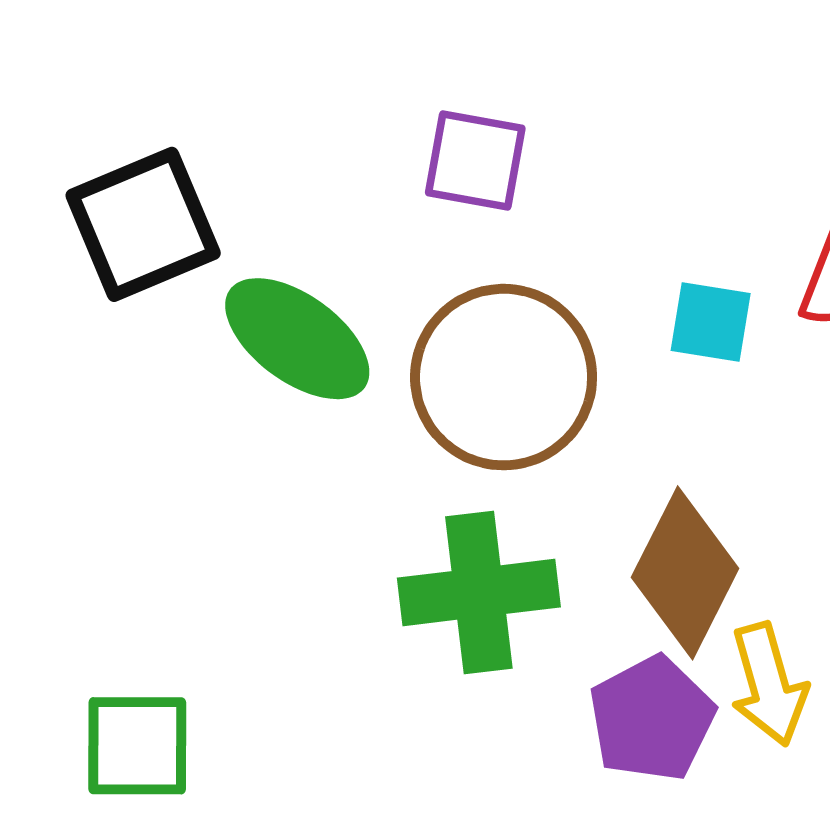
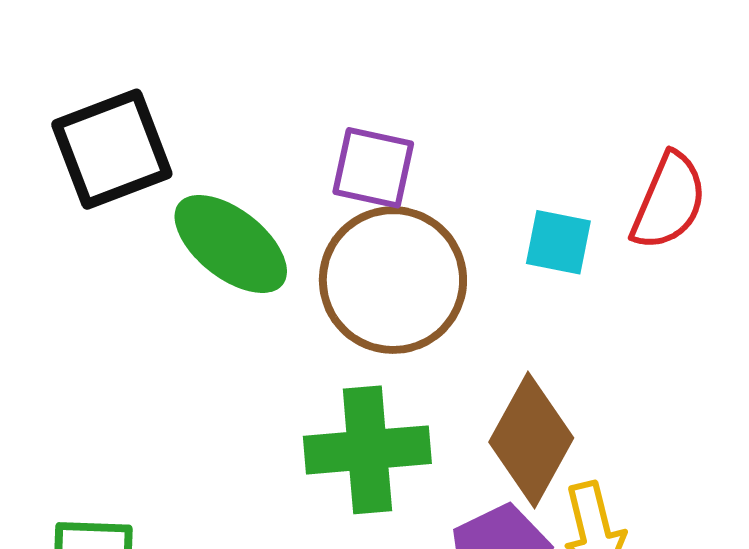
purple square: (475, 161) -> (373, 168), moved

